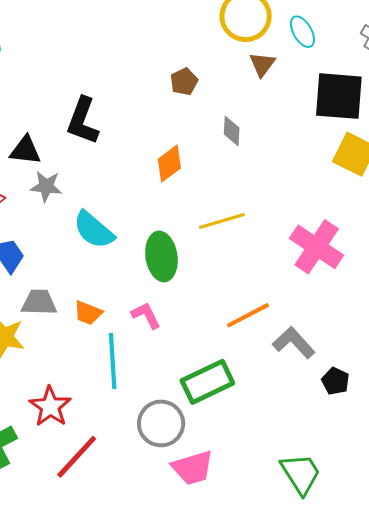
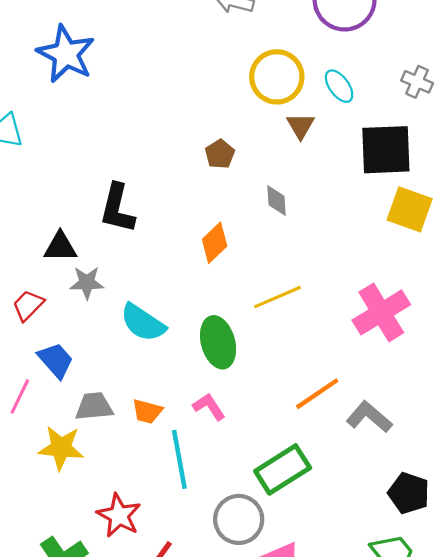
pink cross: (317, 247) -> (381, 312), turned 32
black pentagon: (335, 381) -> (409, 493), moved, size x1.4

